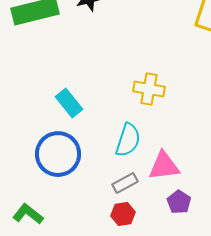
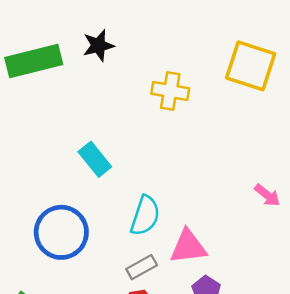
yellow cross: (149, 89) -> (170, 91), moved
cyan rectangle: (69, 103) -> (95, 159), moved

